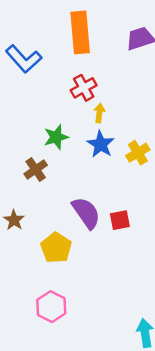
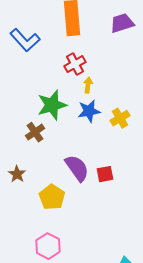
green star: (56, 137) -> (52, 105), size x1.4
blue star: (101, 144) -> (89, 111), turned 30

